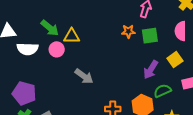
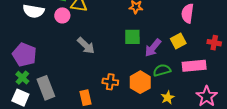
green square: (150, 36) -> (132, 37), moved

